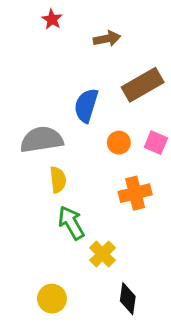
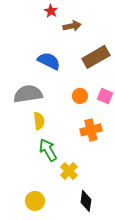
red star: (52, 19) -> (51, 11), moved
blue semicircle: (86, 105) -> (49, 61), moved, turned 100

